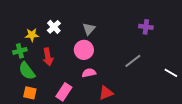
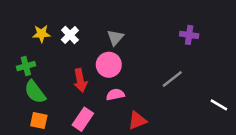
yellow star: (32, 35) -> (41, 34), moved
red arrow: (48, 57) -> (80, 80), moved
white line: (171, 73) -> (219, 105), moved

